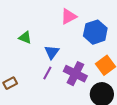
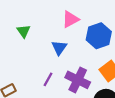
green triangle: (25, 37) -> (24, 31), moved, turned 32
blue triangle: (52, 52) -> (59, 48), moved

